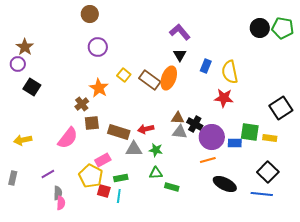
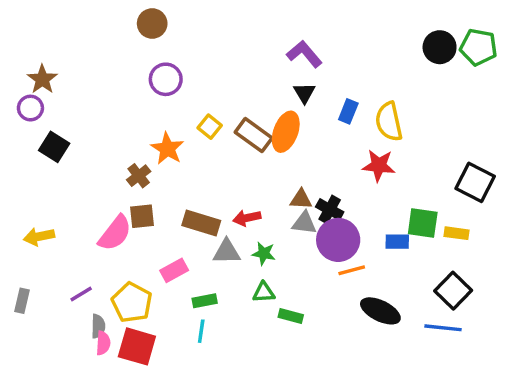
black square: (281, 108) -> (475, 182), turned -30
brown square: (92, 123) -> (142, 216), moved
purple circle: (212, 137) -> (338, 240), moved
yellow pentagon: (91, 176) -> (132, 302), moved
red square: (104, 191) -> (137, 346), moved, size x1.6

